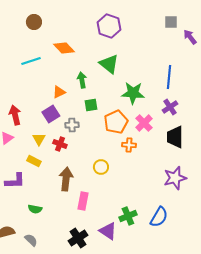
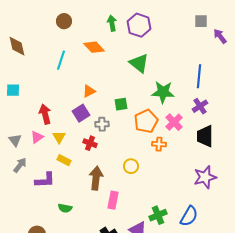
cyan line: (31, 61) -> (61, 60), turned -54
green arrow: (82, 80) -> (112, 23), moved
yellow triangle: (39, 139) -> (59, 137), moved

